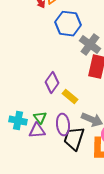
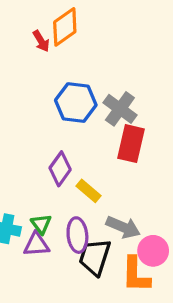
blue hexagon: (68, 24) -> (76, 103), moved

